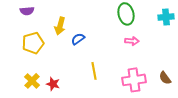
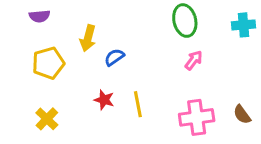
pink arrow: (132, 41) -> (194, 60), turned -56
red star: (53, 84) -> (104, 100), moved

